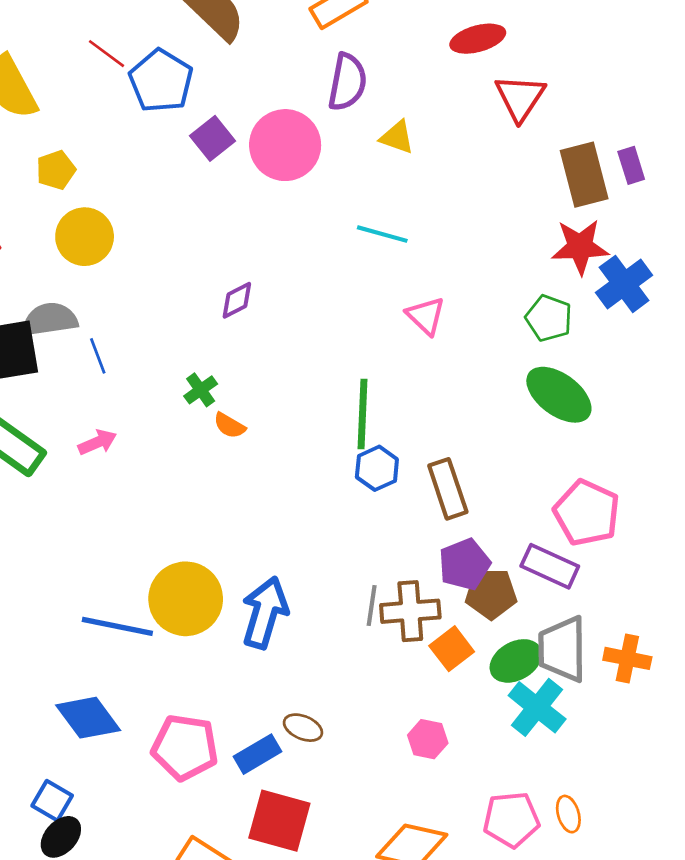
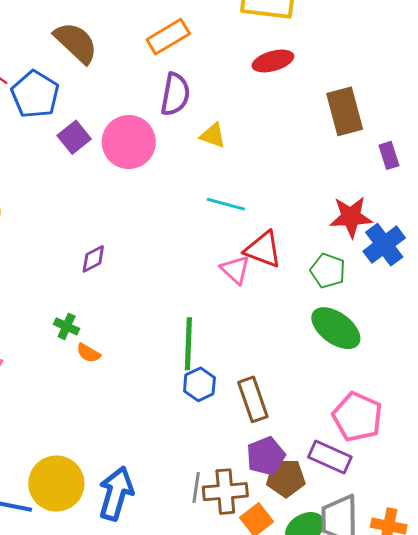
red triangle: (520, 98) -> (263, 249), moved, turned -42
brown rectangle: (584, 175) -> (345, 111), moved
cyan line: (382, 234) -> (226, 204), moved
green cross: (201, 390) -> (67, 326), turned -30

